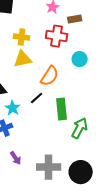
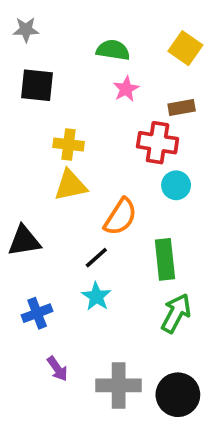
brown rectangle: (75, 19) -> (182, 107), moved
red cross: (57, 36) -> (158, 143), moved
cyan star: (13, 108) -> (96, 296), moved
green rectangle: (62, 109) -> (165, 259), moved

